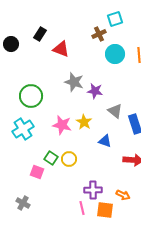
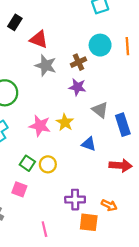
brown cross: (99, 34) -> (79, 62), moved
gray star: (74, 82) -> (46, 66), moved
pink square: (37, 172) -> (19, 189), moved
pink line: (82, 208) -> (44, 229), moved

